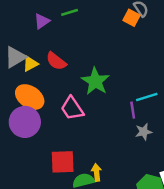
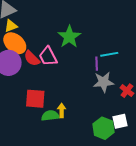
red semicircle: (56, 61) -> (32, 58), moved
yellow triangle: (30, 64) -> (11, 26), moved
gray star: (144, 132) -> (103, 82), size x1.5

